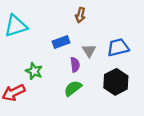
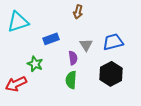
blue rectangle: (61, 42) -> (51, 39), moved
green semicircle: (73, 88) -> (71, 80), turned -48

